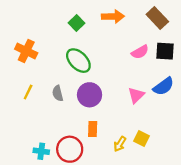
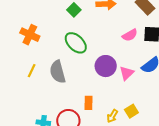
gray semicircle: (58, 93) -> (58, 72), size x1.6
purple circle: (90, 95) -> (106, 66), moved
yellow square: (141, 138) -> (131, 111), turned 32

